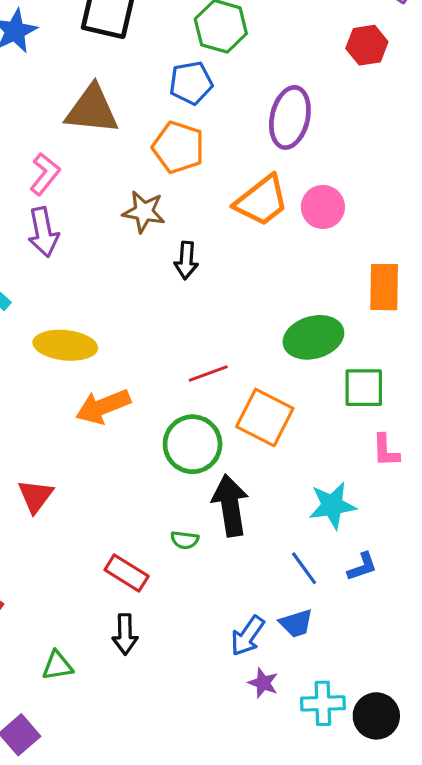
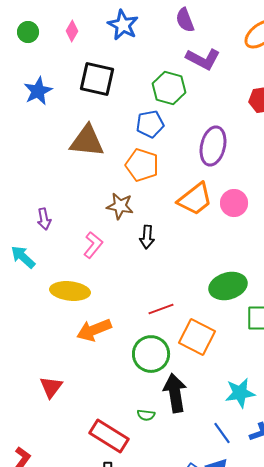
pink L-shape: (45, 174) -> (93, 245), moved
purple arrow: (43, 232) -> (44, 219), moved, size x0.7
red rectangle: (127, 573) -> (109, 436), size x1.4

